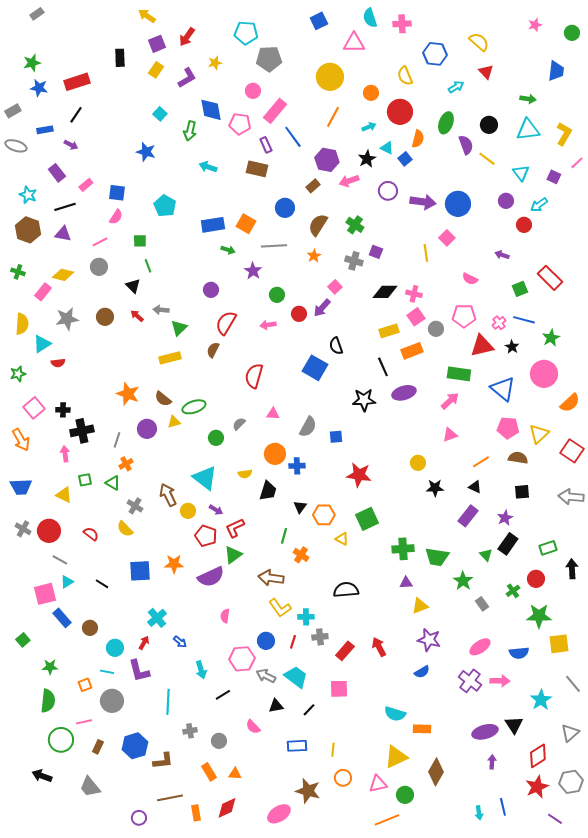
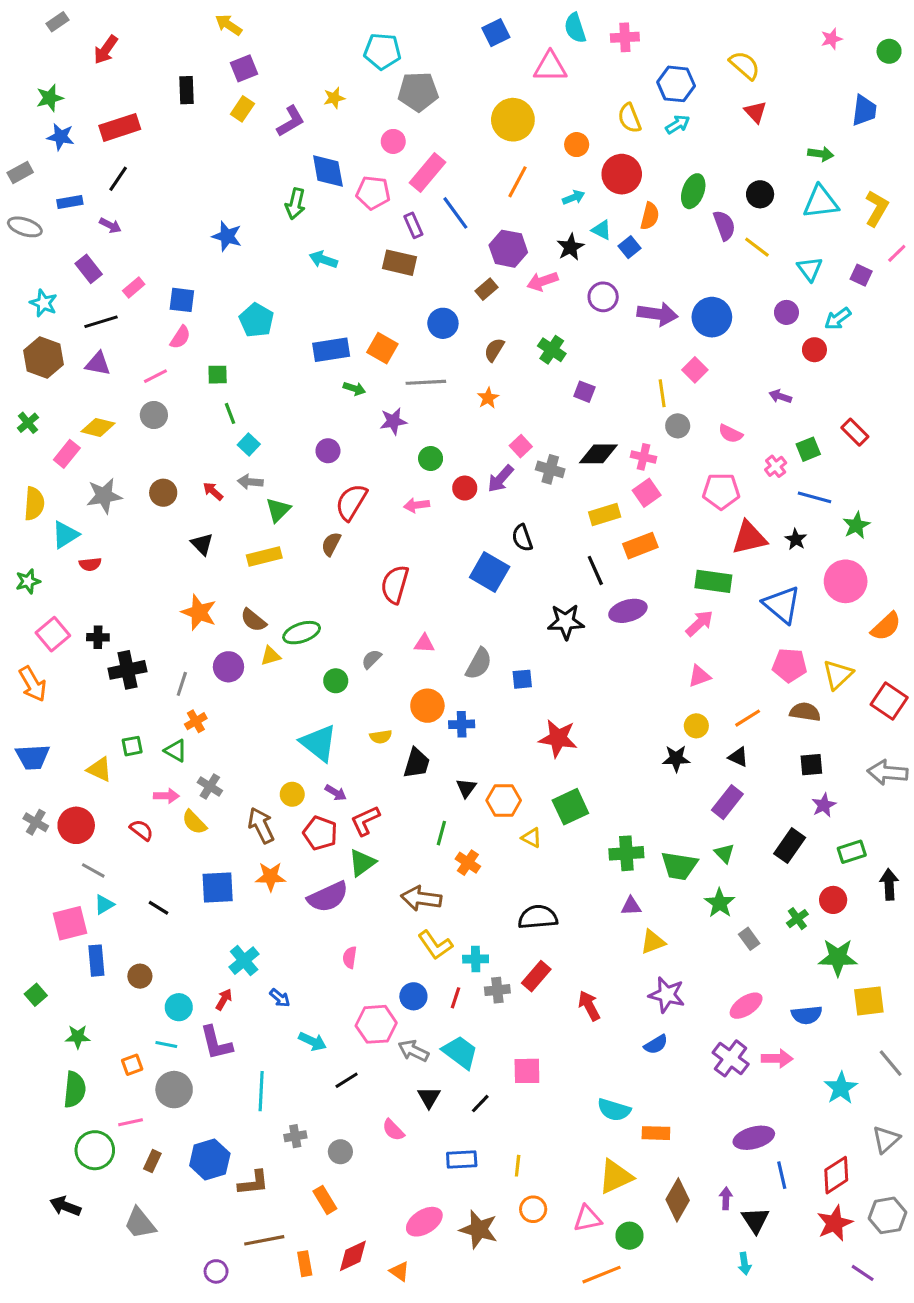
red arrow: (187, 37) -> (106, 50), moved
cyan arrow: (456, 87) -> (678, 124), moved
cyan square: (160, 114) -> (249, 445), moved
brown semicircle: (318, 225) -> (494, 350), size x0.7
gray cross: (354, 261) -> (550, 469), moved
purple star: (253, 271) -> (393, 421), turned 30
green cross: (18, 272) -> (28, 423), turned 32
red rectangle: (550, 278) -> (855, 432), size x0.7
black triangle: (133, 286) -> (202, 544), moved
pink cross: (499, 323) -> (776, 466), moved
gray circle: (436, 329) -> (678, 426), moved
pink arrow: (65, 454) -> (166, 796), moved, turned 98
yellow circle: (418, 463) -> (696, 726), moved
brown arrow: (168, 495) -> (261, 825), moved
purple star: (505, 518) -> (824, 805), moved
green triangle: (486, 555) -> (724, 853), moved
blue rectangle: (62, 618) -> (96, 961), turned 36
red rectangle: (345, 651) -> (536, 976), moved
cyan arrow: (201, 670) -> (312, 1041), turned -48
black triangle: (276, 706) -> (429, 1097), turned -49
black triangle: (514, 725) -> (755, 1220), moved
purple arrow: (492, 762) -> (726, 1198), moved
orange triangle: (235, 774) -> (399, 1271), moved, turned 32
blue line: (503, 807) -> (782, 1175), moved
pink ellipse: (279, 814) -> (424, 1222), moved

